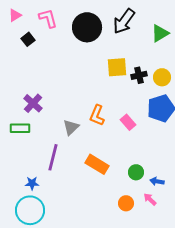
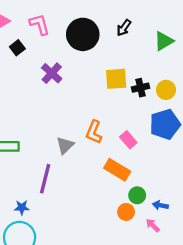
black arrow: (124, 21) -> (124, 28), size x0.6
purple cross: (33, 103) -> (52, 73), moved
orange rectangle: (97, 164) -> (117, 170), moved
orange circle: (126, 203) -> (126, 212), moved

